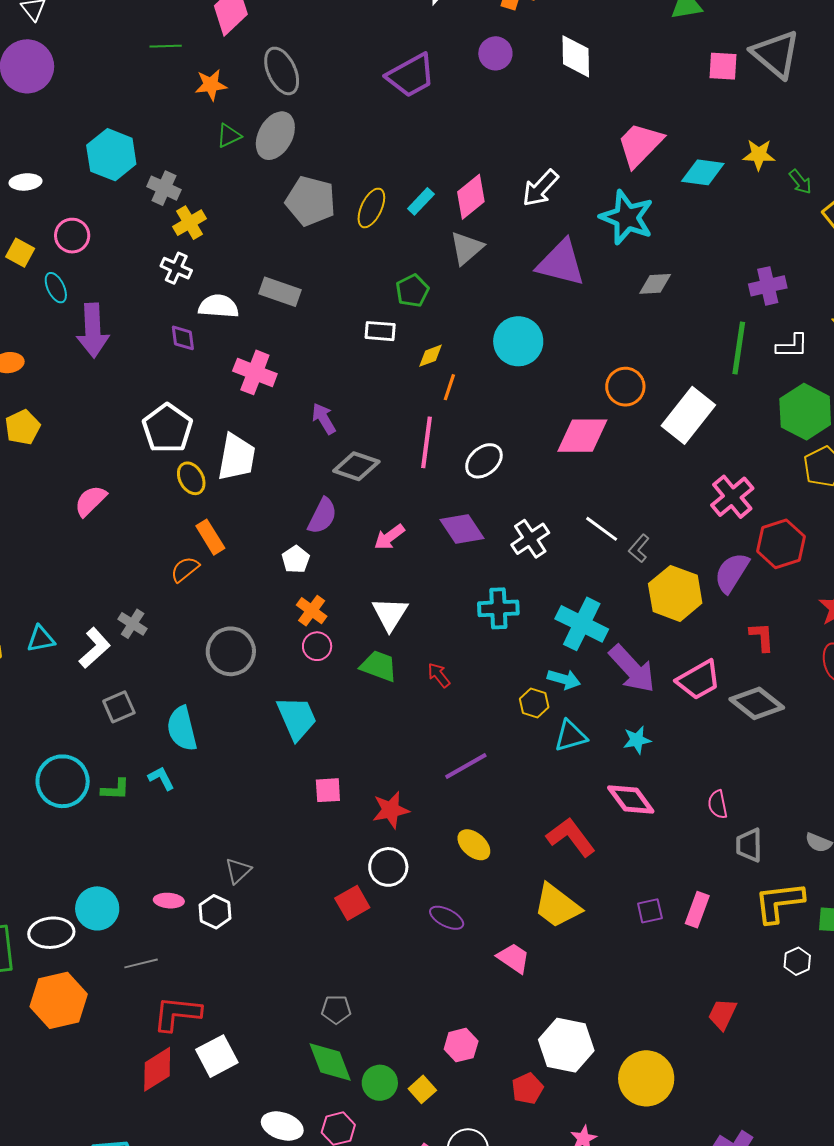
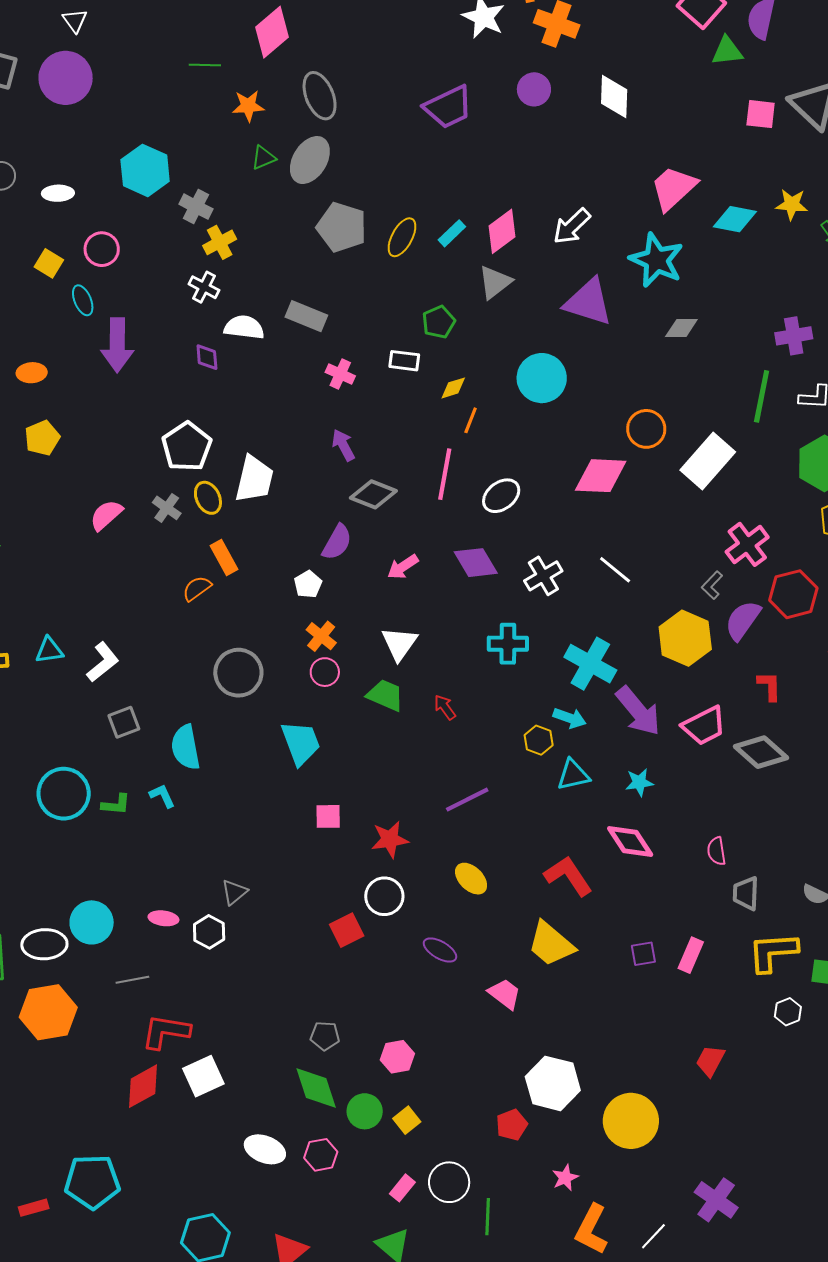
pink cross: (255, 372) -> (340, 374), moved, size x0.7
gray L-shape: (639, 548) -> (712, 585), moved
gray cross: (133, 624) -> (167, 508), moved
pink hexagon: (461, 1045) -> (397, 1057), moved

